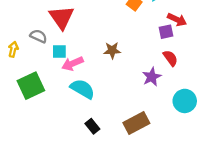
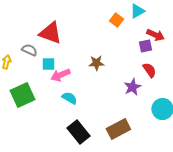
red triangle: (62, 17) -> (50, 33), turned -35
cyan semicircle: (82, 89) -> (69, 98), size x0.7
black rectangle: (92, 126) -> (78, 132), size x1.6

